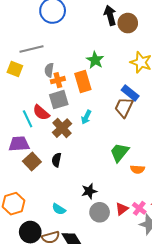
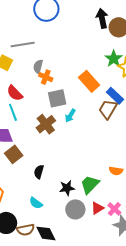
green star: (95, 60) -> (114, 59), moved
orange cross: (58, 80) -> (46, 77), turned 32
orange rectangle: (83, 81) -> (89, 81), moved, turned -30
gray square: (59, 100) -> (57, 98), moved
red semicircle: (41, 113) -> (15, 93), moved
green trapezoid: (119, 152) -> (90, 185), moved
black semicircle: (57, 160) -> (39, 172), moved

